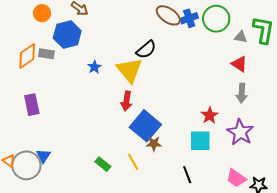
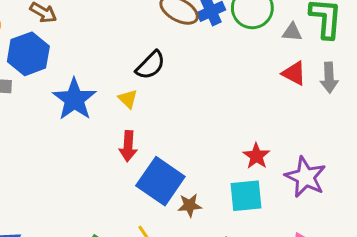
blue star: (94, 67) -> (74, 99), size x2.0
yellow triangle: (129, 70) -> (128, 99), size x0.5
gray arrow: (242, 93) -> (329, 78), moved
brown star: (154, 144) -> (190, 205), moved

